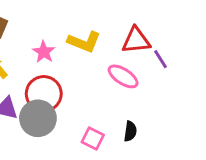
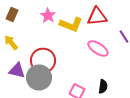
red triangle: (136, 40) -> (97, 16), moved
pink star: (44, 52) -> (48, 16), moved

